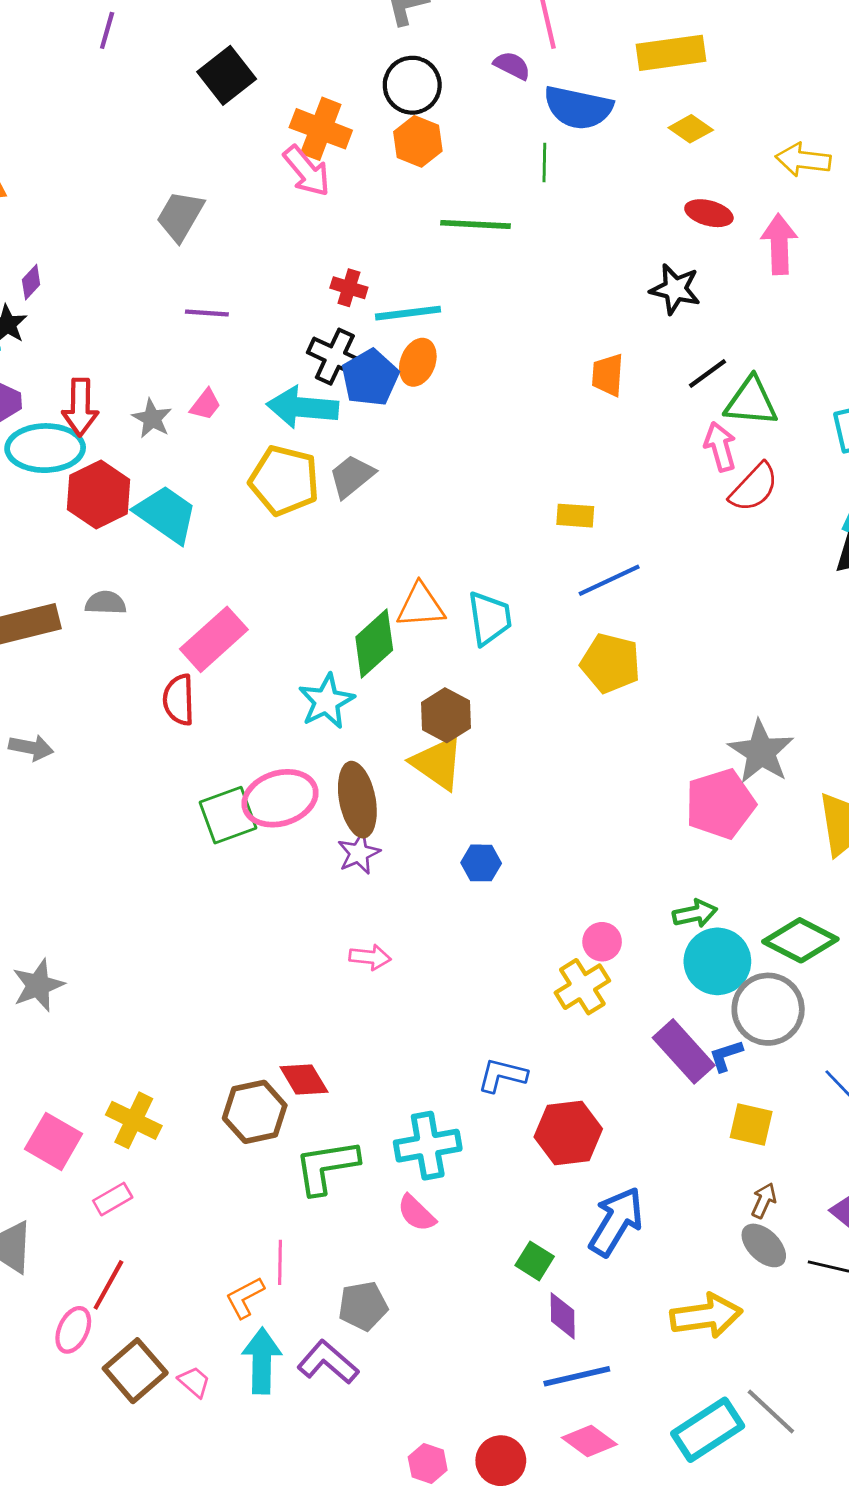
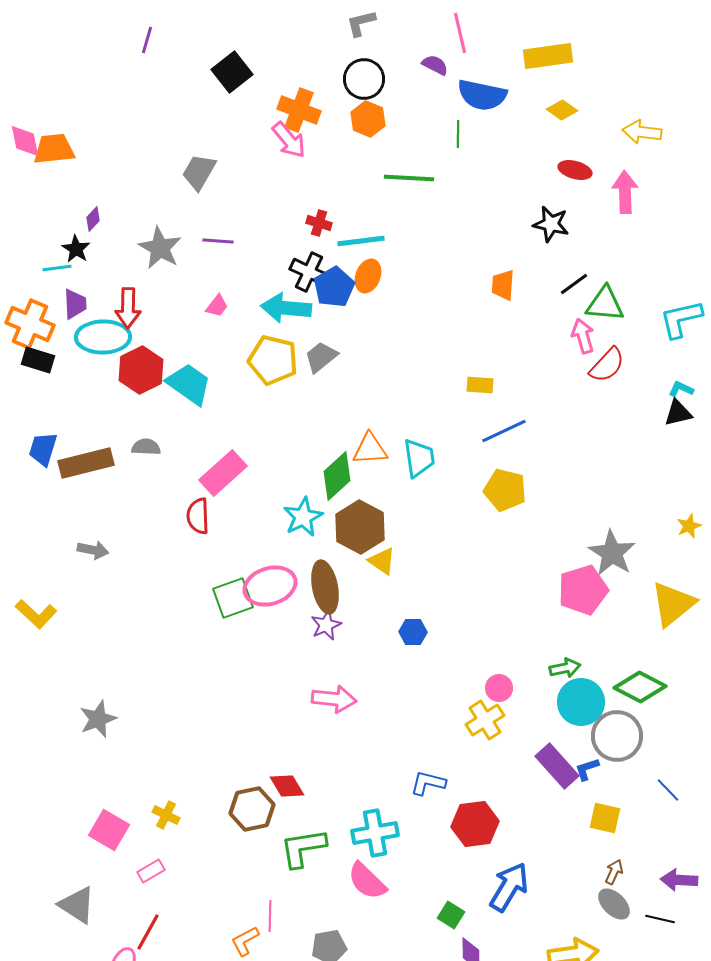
gray star: (152, 419) -> (160, 248), moved, size x1.5
brown hexagon: (446, 715) -> (360, 527), moved, size x1.4
yellow triangle: (438, 763) -> (382, 561), size x0.7
pink arrow: (370, 957) -> (334, 699), size x1.5
yellow cross: (134, 1120) -> (166, 815), size x0.7
pink semicircle: (416, 1213) -> (367, 881), size x1.4

